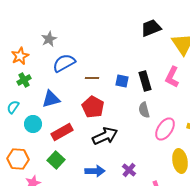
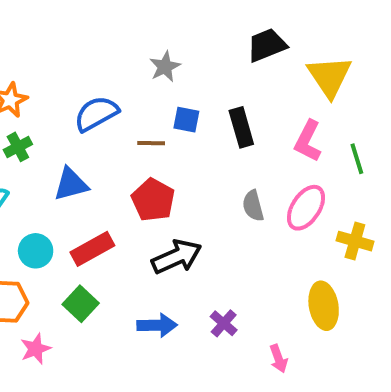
gray star: (49, 39) -> (165, 67), moved
blue square: (122, 81) -> (186, 120), moved
black rectangle: (145, 81) -> (241, 127), moved
cyan circle: (33, 124) -> (36, 251), moved
pink ellipse: (165, 129) -> (306, 208), moved

